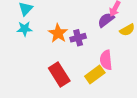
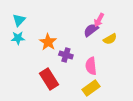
purple cross: (78, 38) -> (66, 55), moved, turned 32
yellow rectangle: (95, 75) -> (91, 88), moved

